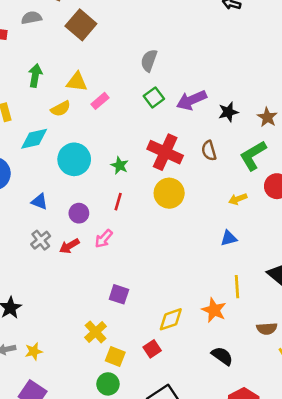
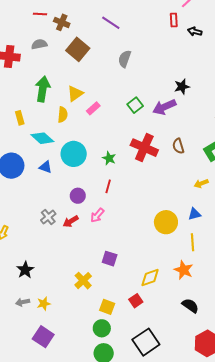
gray semicircle: (149, 60) -> (125, 59), moved
green arrow: (35, 76) -> (43, 89), size x1.4
yellow triangle: (77, 82) -> (75, 94), turned -42
yellow semicircle: (61, 109) -> (63, 115), turned -56
black star: (228, 112) -> (182, 87), moved
cyan diamond: (34, 139) -> (42, 138), turned 55
yellow circle: (169, 193) -> (166, 222), moved
blue triangle: (39, 202) -> (46, 167), moved
yellow line: (237, 287) -> (193, 242), moved
yellow cross: (96, 332) -> (83, 281), moved

